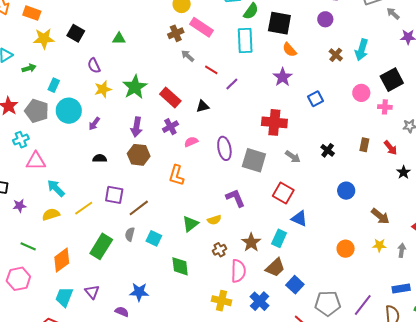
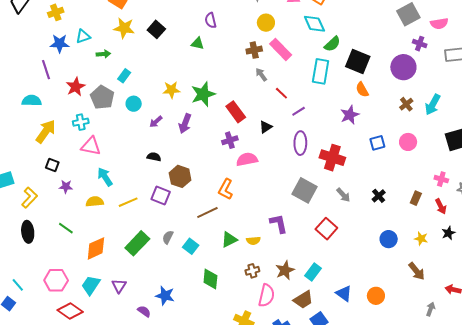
purple circle: (325, 19) -> (403, 67), size x1.6
purple semicircle: (94, 66) -> (211, 20), moved
pink circle: (361, 93) -> (408, 142), moved
black triangle: (203, 106) -> (266, 127), turned -32
pink cross: (385, 107) -> (441, 179), moved
cyan circle: (69, 111) -> (134, 104), size x0.6
purple arrow: (136, 127) -> (185, 124), moved
pink semicircle: (191, 142) -> (247, 159), size x1.5
purple ellipse: (224, 148) -> (300, 143), moved
brown hexagon: (139, 155) -> (180, 176), moved
brown line: (139, 208) -> (207, 213), moved
blue triangle: (299, 218) -> (344, 293), moved
yellow star: (379, 245) -> (421, 239), moved
pink hexagon: (18, 279) -> (56, 280), moved

